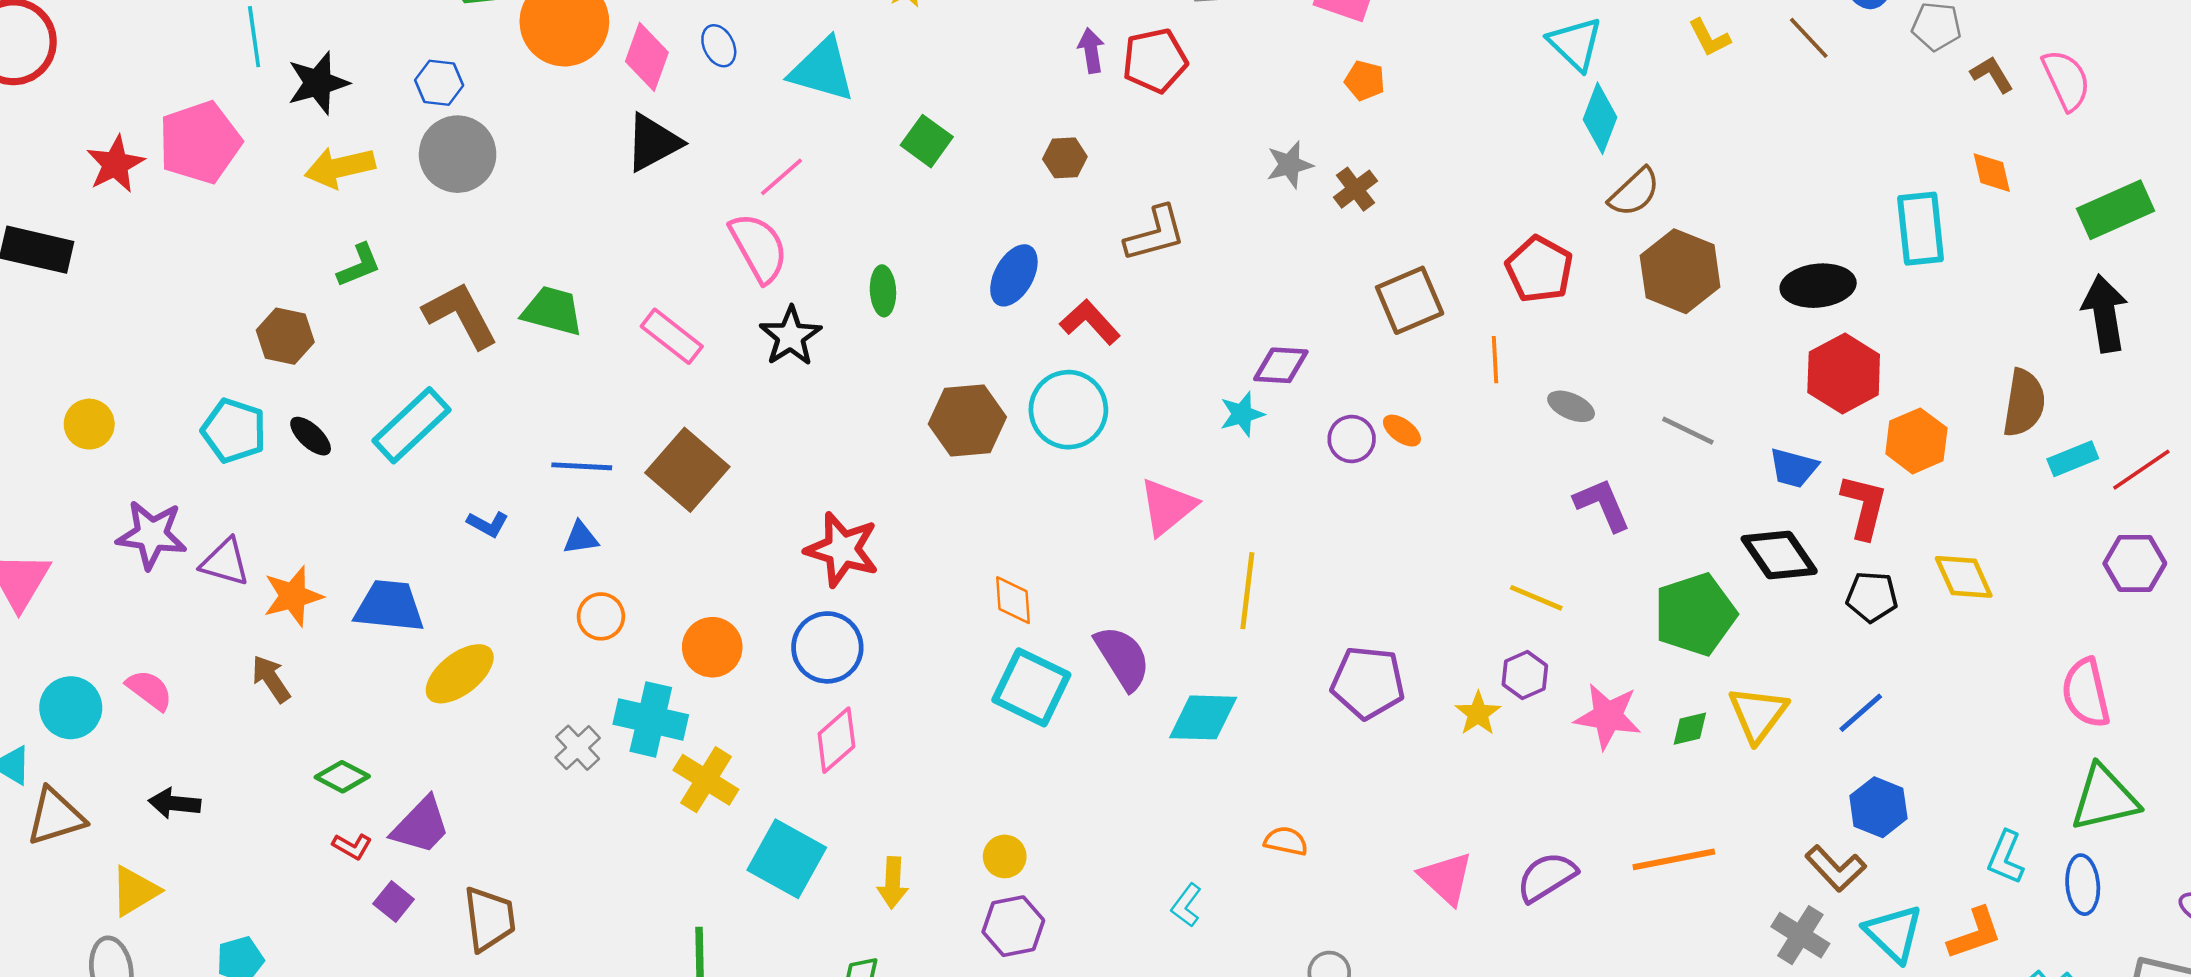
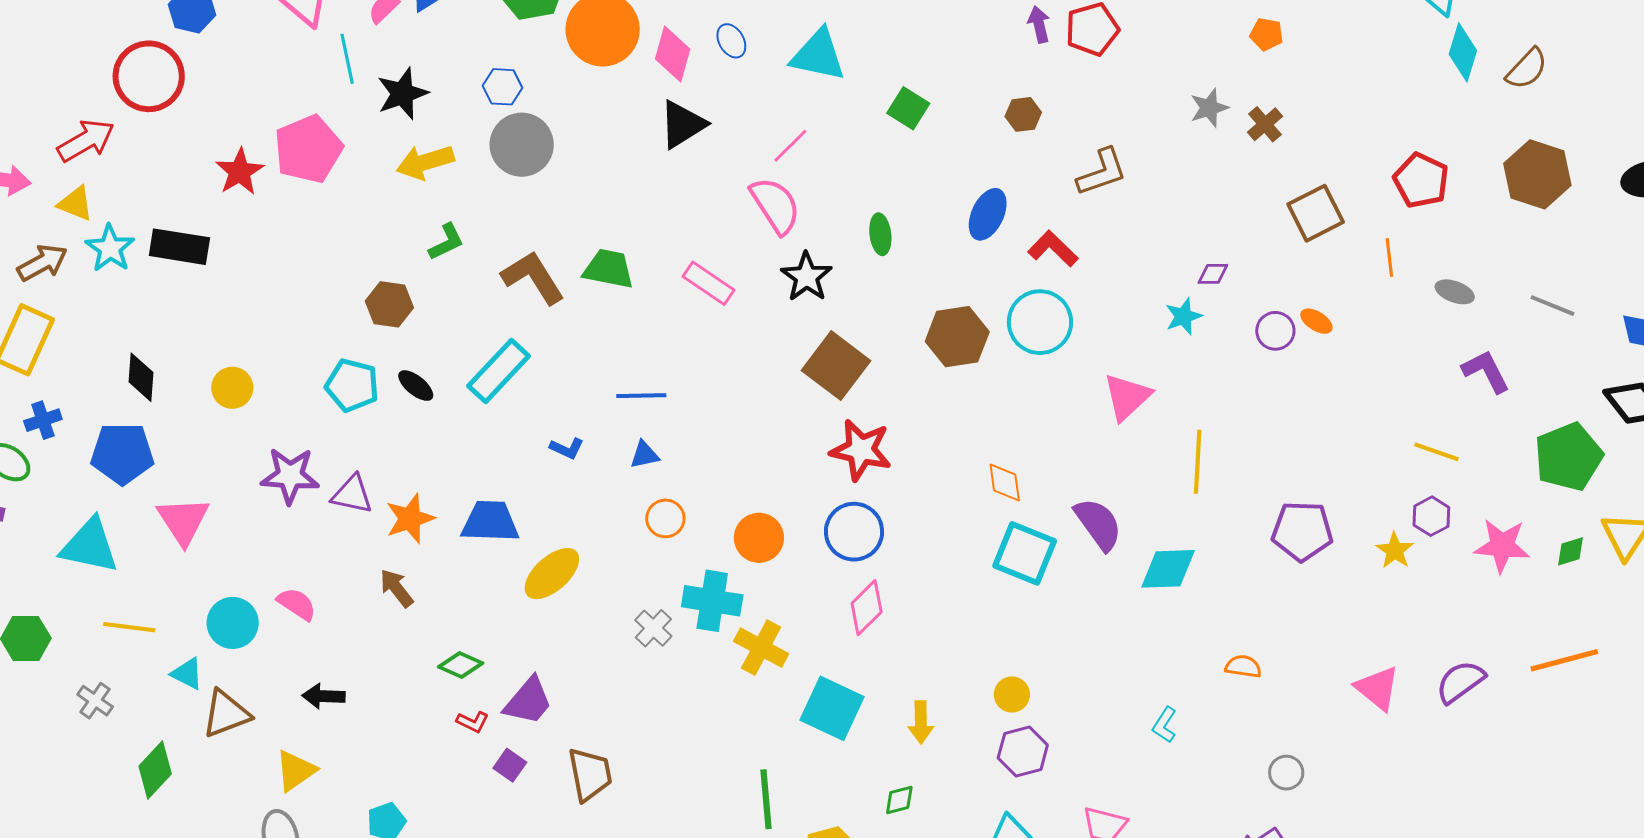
brown semicircle: (1634, 192) -> (1527, 69), moved
purple diamond: (1281, 365) -> (1213, 274), size x0.7
brown square: (687, 470) -> (836, 366), moved

